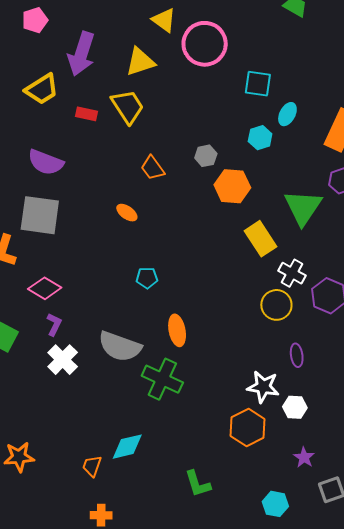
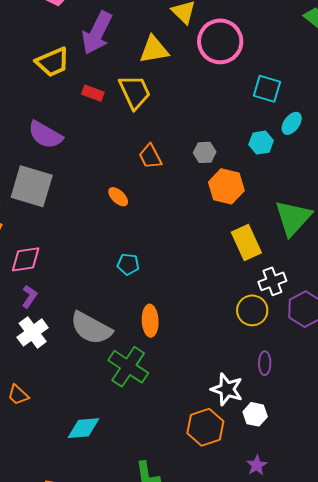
white cross: (292, 273) -> (272, 281), turned 32
pink diamond: (45, 288) -> (26, 259), turned -48
orange trapezoid: (92, 466) -> (18, 395), moved, turned -75

